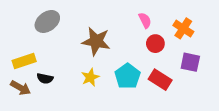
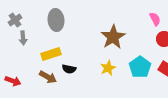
gray ellipse: (47, 21) -> (56, 20), moved, turned -60
brown star: (96, 41) -> (113, 37), turned 30

